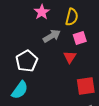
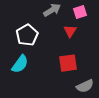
red square: (86, 86) -> (68, 63), moved

